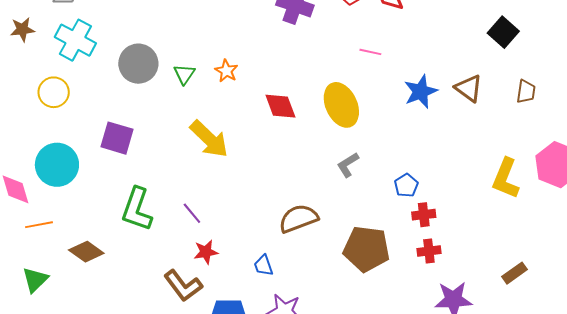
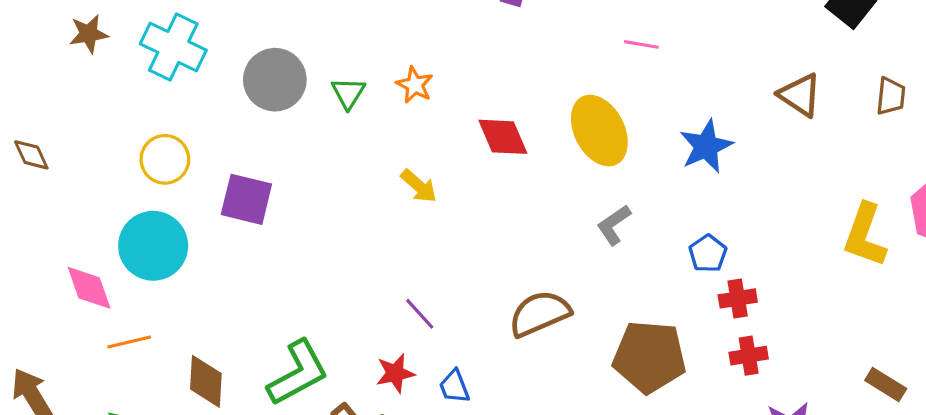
yellow circle: (54, 92) -> (165, 159), moved
blue star: (421, 92) -> (706, 146), moved
yellow arrow: (209, 139) -> (419, 186), moved, size x0.6
green L-shape: (137, 209) -> (298, 373), moved, turned -135
purple line: (192, 213) -> (420, 314), moved
brown diamond: (86, 252) -> (206, 381), turned 60
blue trapezoid: (263, 265) -> (454, 387), moved
brown rectangle: (514, 273) -> (886, 385), turned 70

